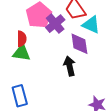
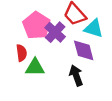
green triangle: (21, 53) -> (35, 67), moved

